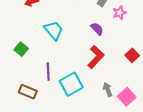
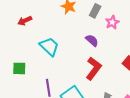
green square: (21, 49) -> (19, 68), turned -32

